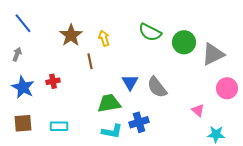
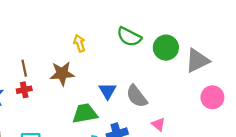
brown star: (71, 35) -> (62, 74), moved, turned 30
brown line: (90, 61) -> (24, 68), moved
pink triangle: (198, 110) -> (158, 124), moved

